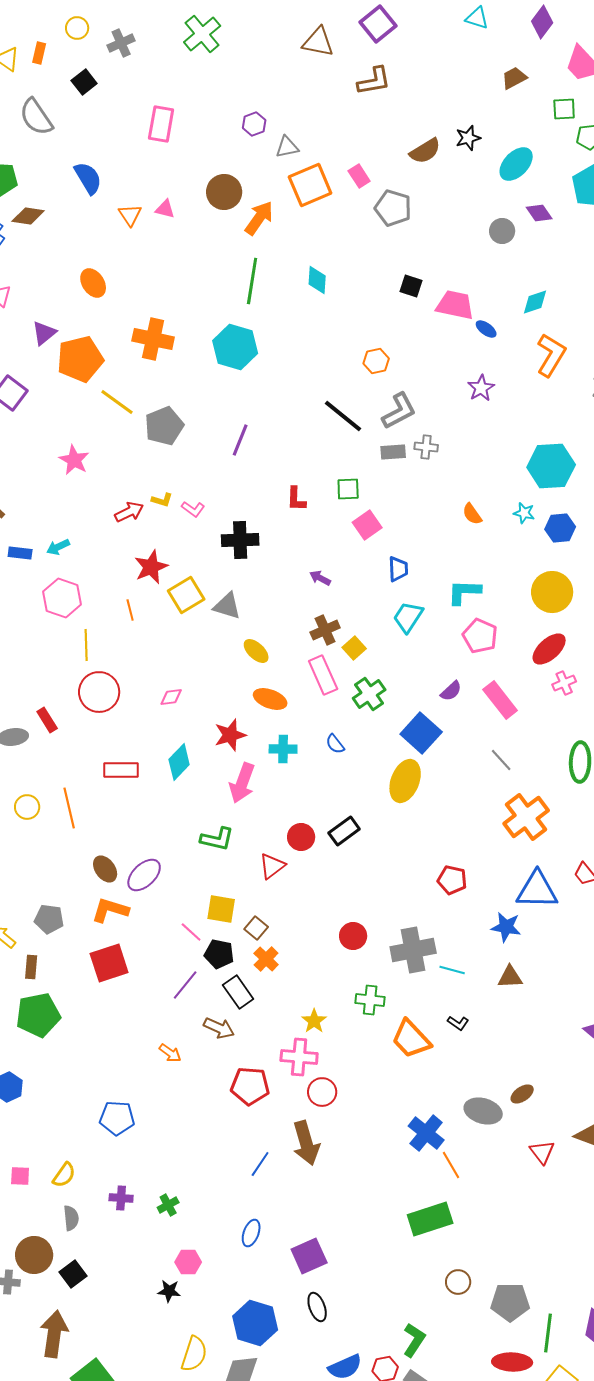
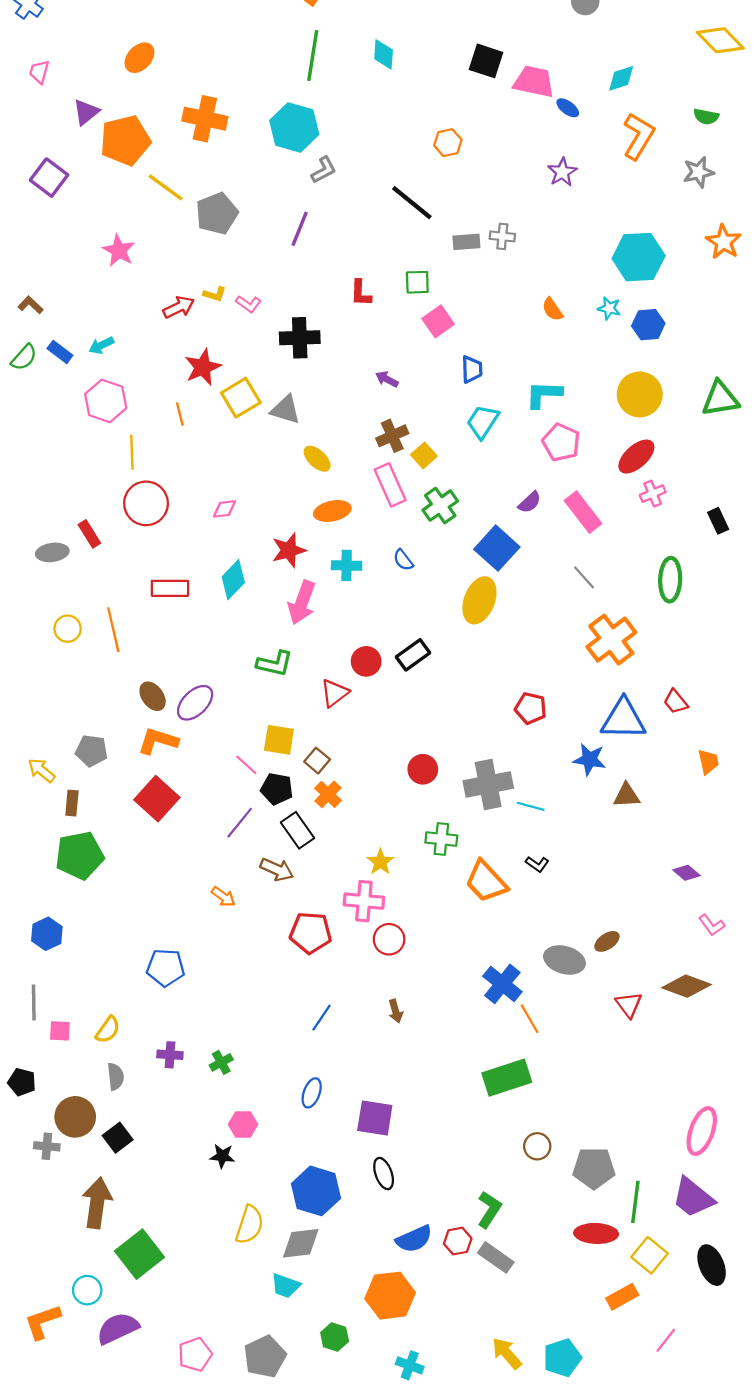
orange ellipse: (93, 283) -> (139, 58), turned 76
black square: (411, 286) -> (486, 61), size x1.4
gray L-shape: (399, 411) -> (324, 170), moved, size x0.7
blue rectangle: (20, 553) -> (60, 352), turned 30
orange ellipse: (270, 699) -> (332, 511), turned -32
red square: (109, 963) -> (157, 799), turned -30
brown triangle: (510, 977) -> (627, 795), moved
brown arrow: (306, 1143) -> (396, 1011), moved, size x0.5
purple square: (309, 1256) -> (375, 1118), turned 33

